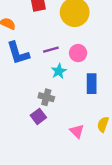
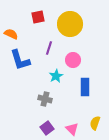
purple line: (51, 50) -> (49, 48), moved, turned -56
purple square: (38, 116) -> (47, 128), moved

